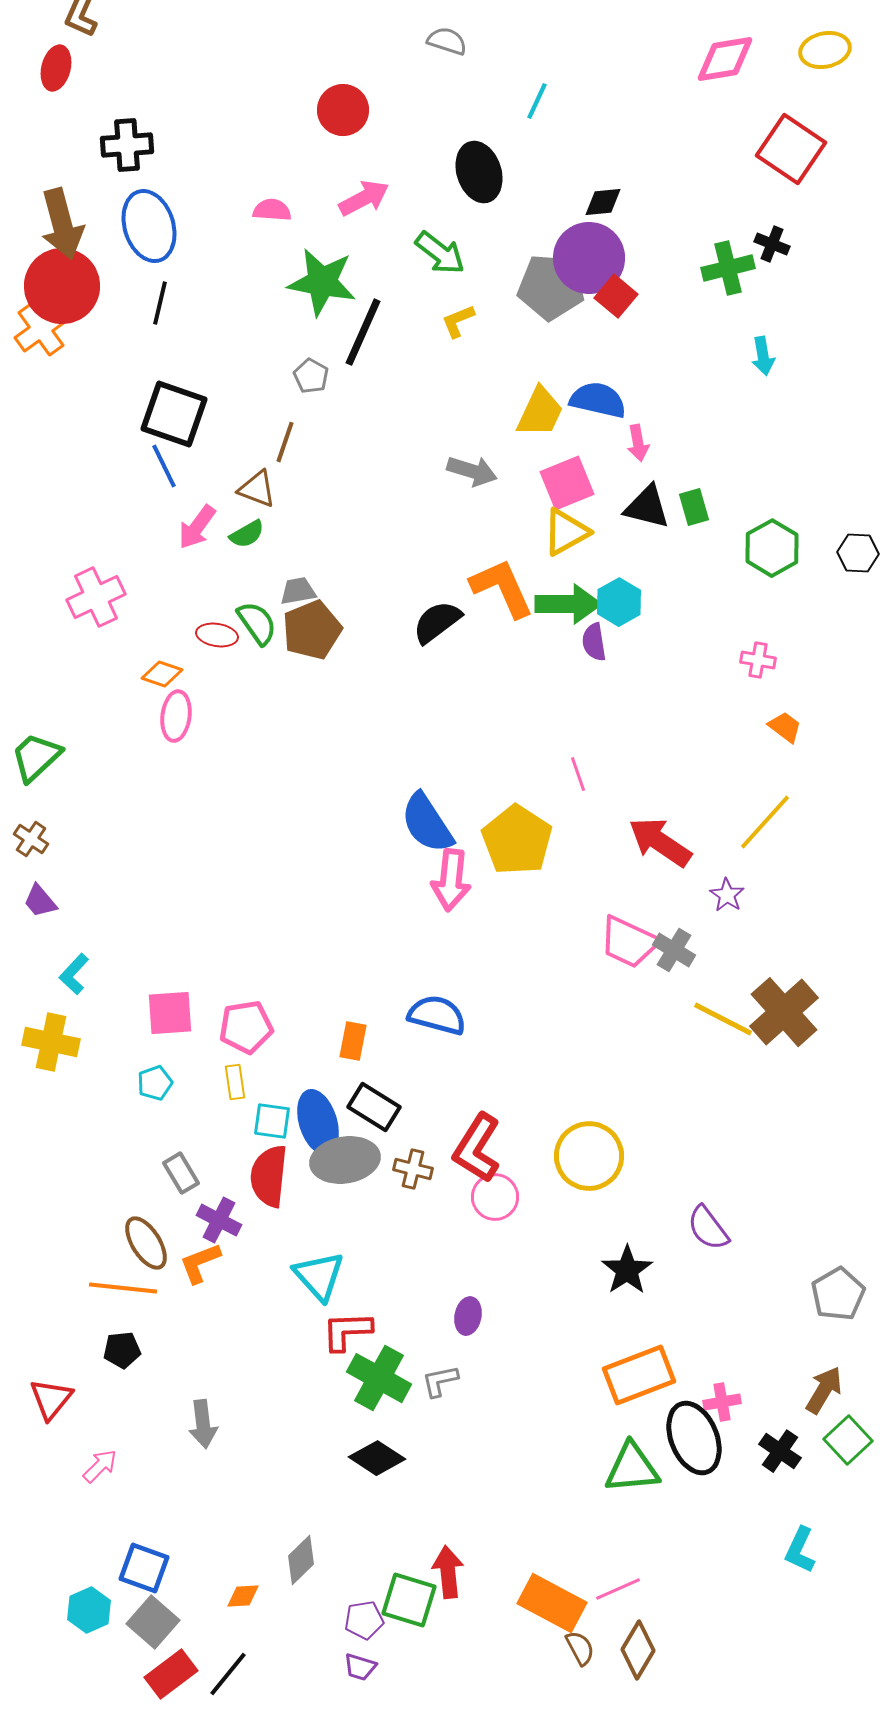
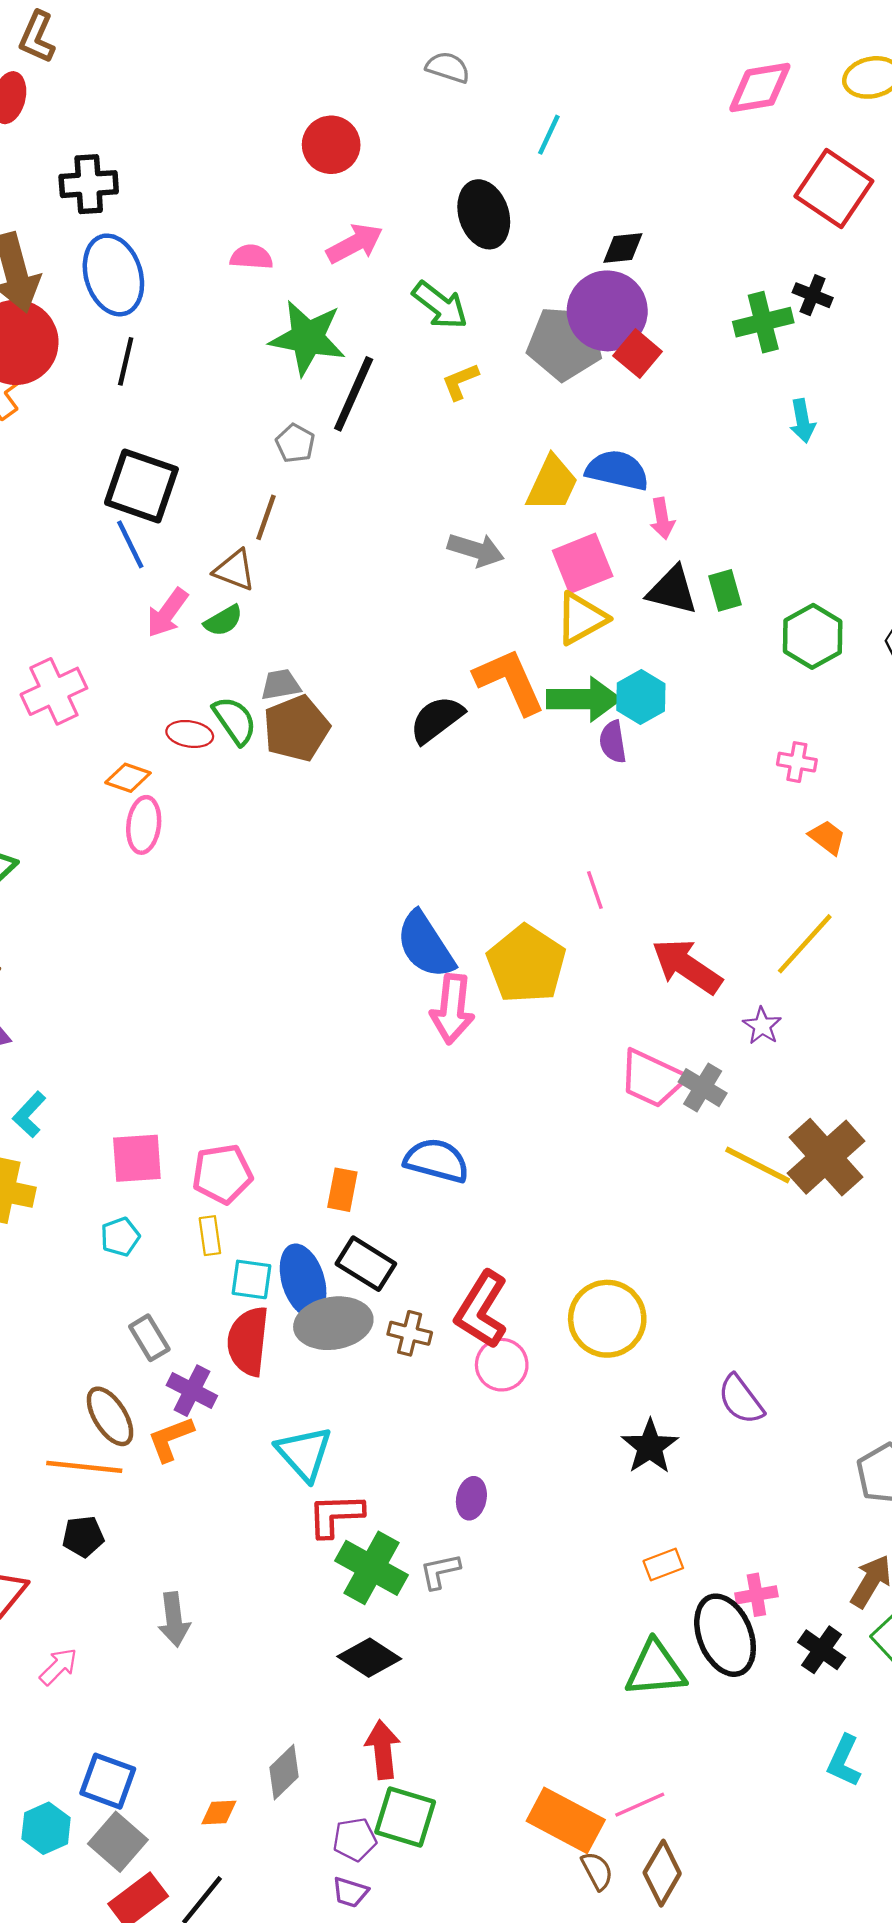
orange rectangle: (639, 1375) -> (663, 1564), size x0.5
red arrow: (448, 1572) -> (383, 1750), moved

